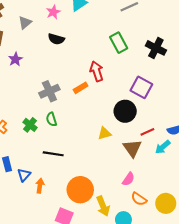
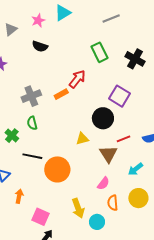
red arrow: (97, 71) -> (77, 79), turned 54
green cross: (30, 125) -> (12, 136), moved
cyan arrow: (163, 147) -> (136, 169), moved
orange arrow: (40, 186) -> (19, 196), moved
orange circle: (80, 190) -> (57, 169), moved
orange semicircle: (139, 199) -> (113, 203), turned 49
yellow circle: (166, 203) -> (138, 198), moved

